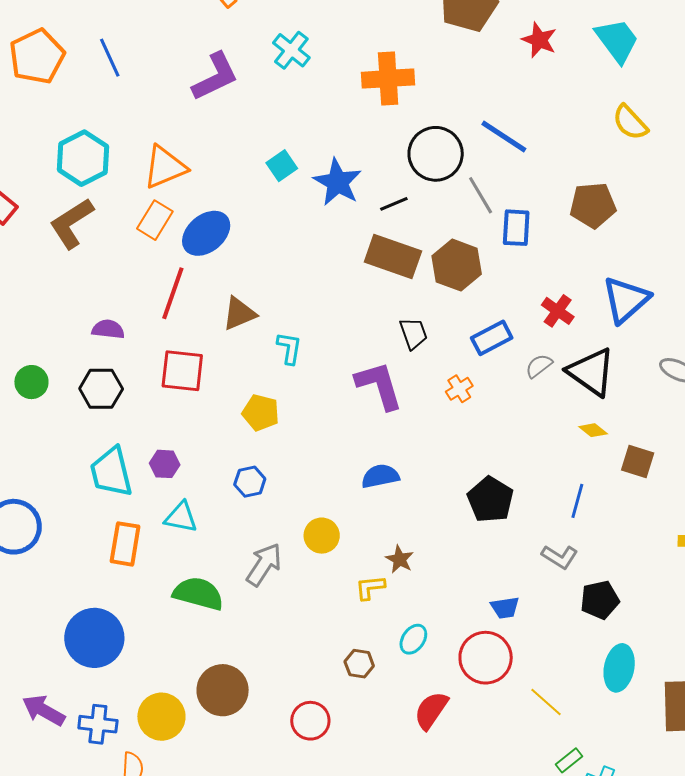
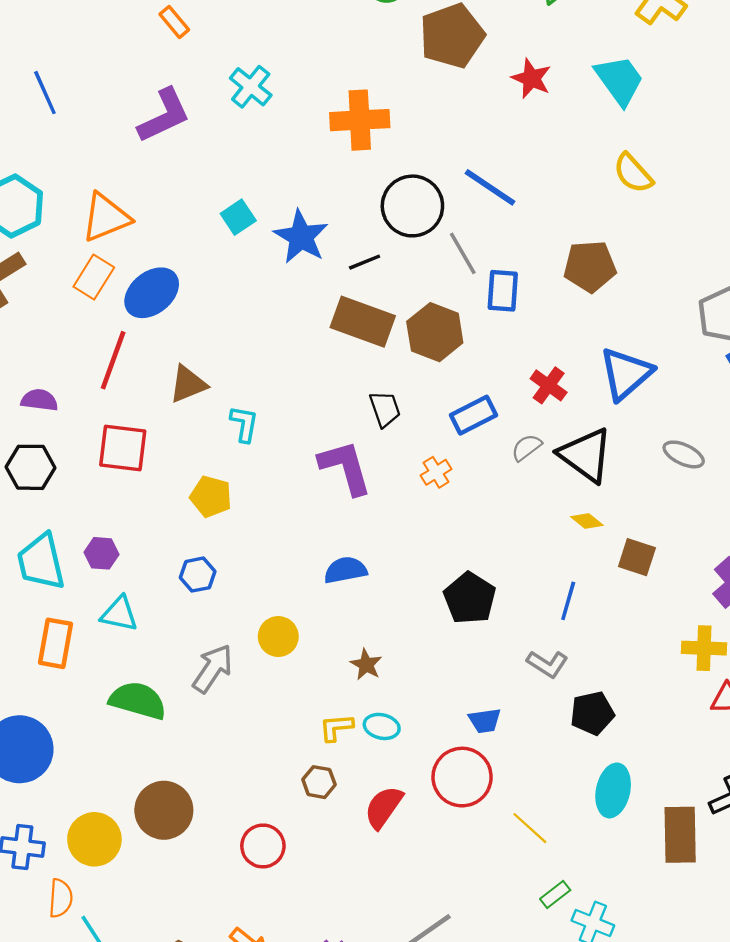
yellow L-shape: (370, 588) -> (336, 727), moved
cyan ellipse: (413, 639) -> (382, 726), moved, turned 68
red semicircle: (431, 710) -> (384, 807), moved

